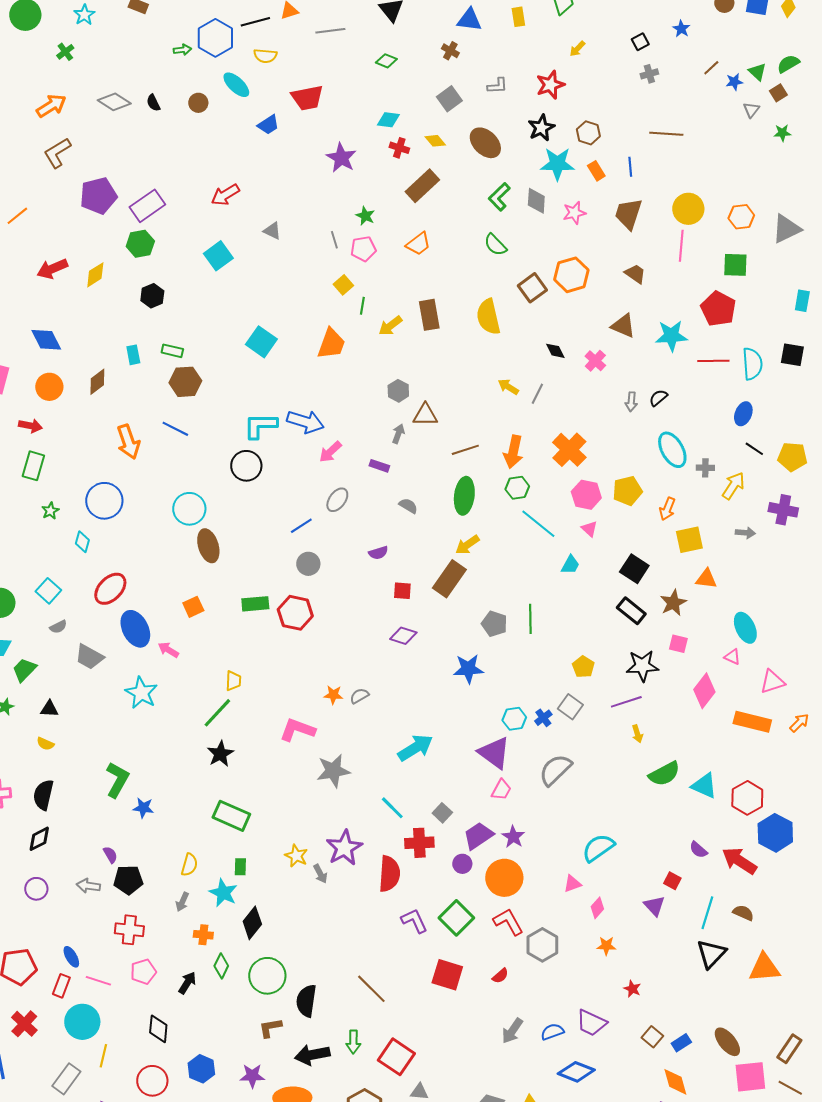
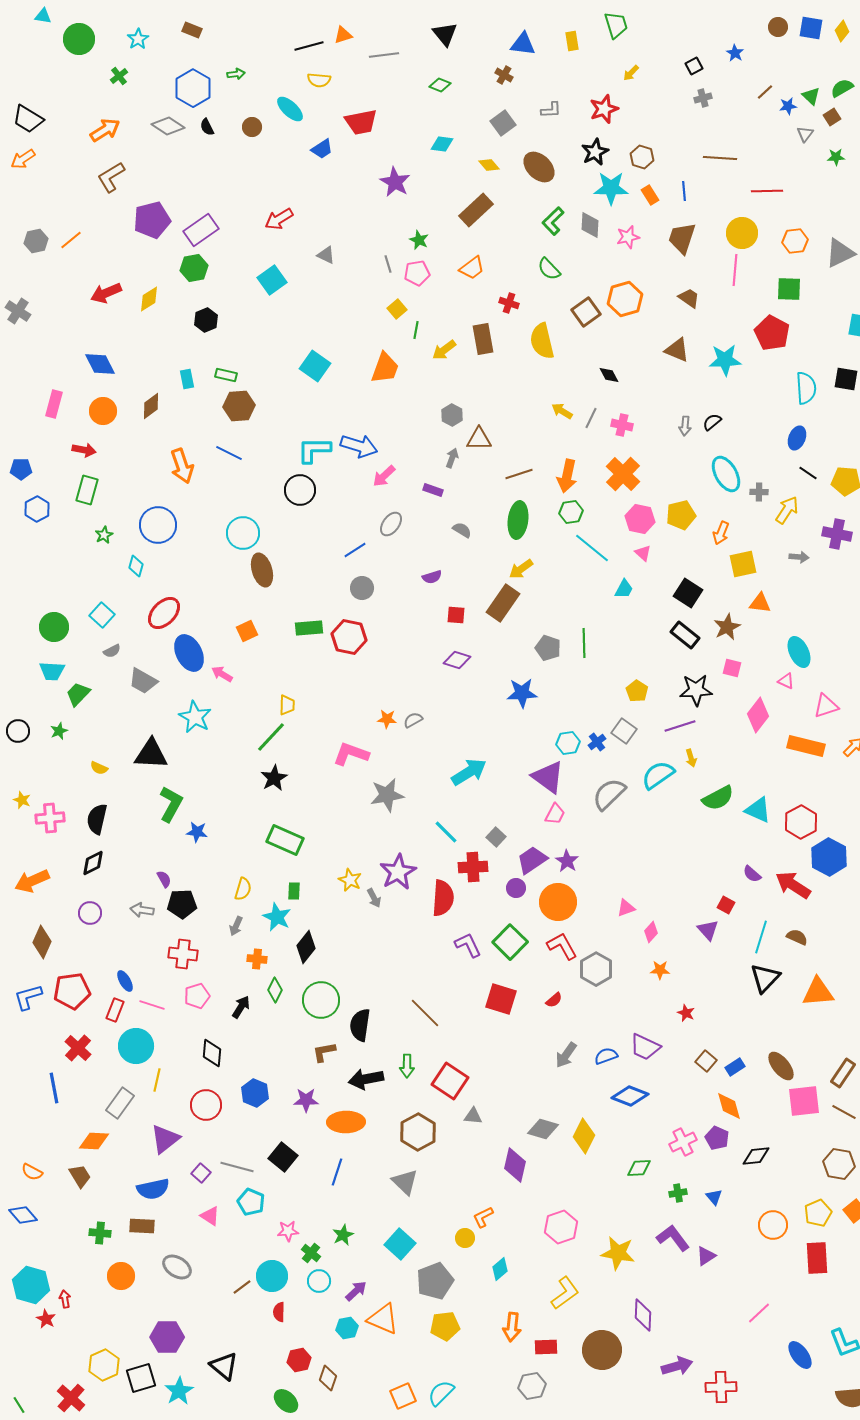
blue hexagon: (215, 38) -> (193, 88), moved
red cross: (399, 148) -> (509, 303), moved
pink cross: (595, 361) -> (622, 425), moved, turned -30
red line: (713, 361) -> (767, 191), moved
black triangle: (49, 709) -> (151, 754), moved, size x1.8
cyan semicircle: (598, 848) -> (658, 775), moved

